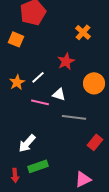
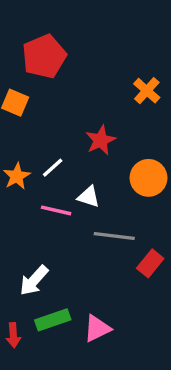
orange cross: (83, 32) -> (147, 91), moved
red rectangle: (95, 142) -> (150, 263), moved
pink triangle: (83, 179) -> (97, 328), moved

